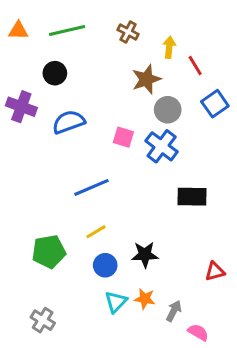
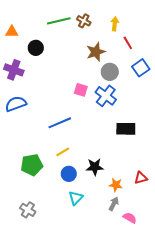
orange triangle: (18, 30) -> (12, 32), moved
green line: (67, 30) -> (59, 21), moved
yellow arrow: (169, 47) -> (115, 24), moved
blue semicircle: (69, 122) -> (16, 104), moved
orange star: (145, 299) -> (116, 185), moved

